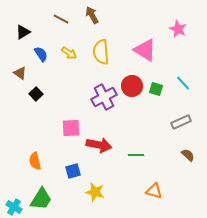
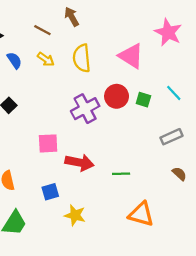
brown line: (61, 19) -> (42, 30), moved
pink star: (178, 29) -> (168, 32), size x1.4
orange triangle: (154, 191) -> (141, 214), size x1.4

